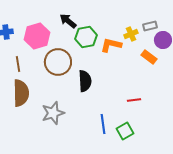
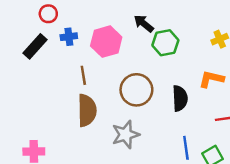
orange L-shape: (111, 45) -> (211, 79), moved
brown circle: (58, 62) -> (136, 90), moved
black semicircle: (85, 81) -> (180, 98), moved

